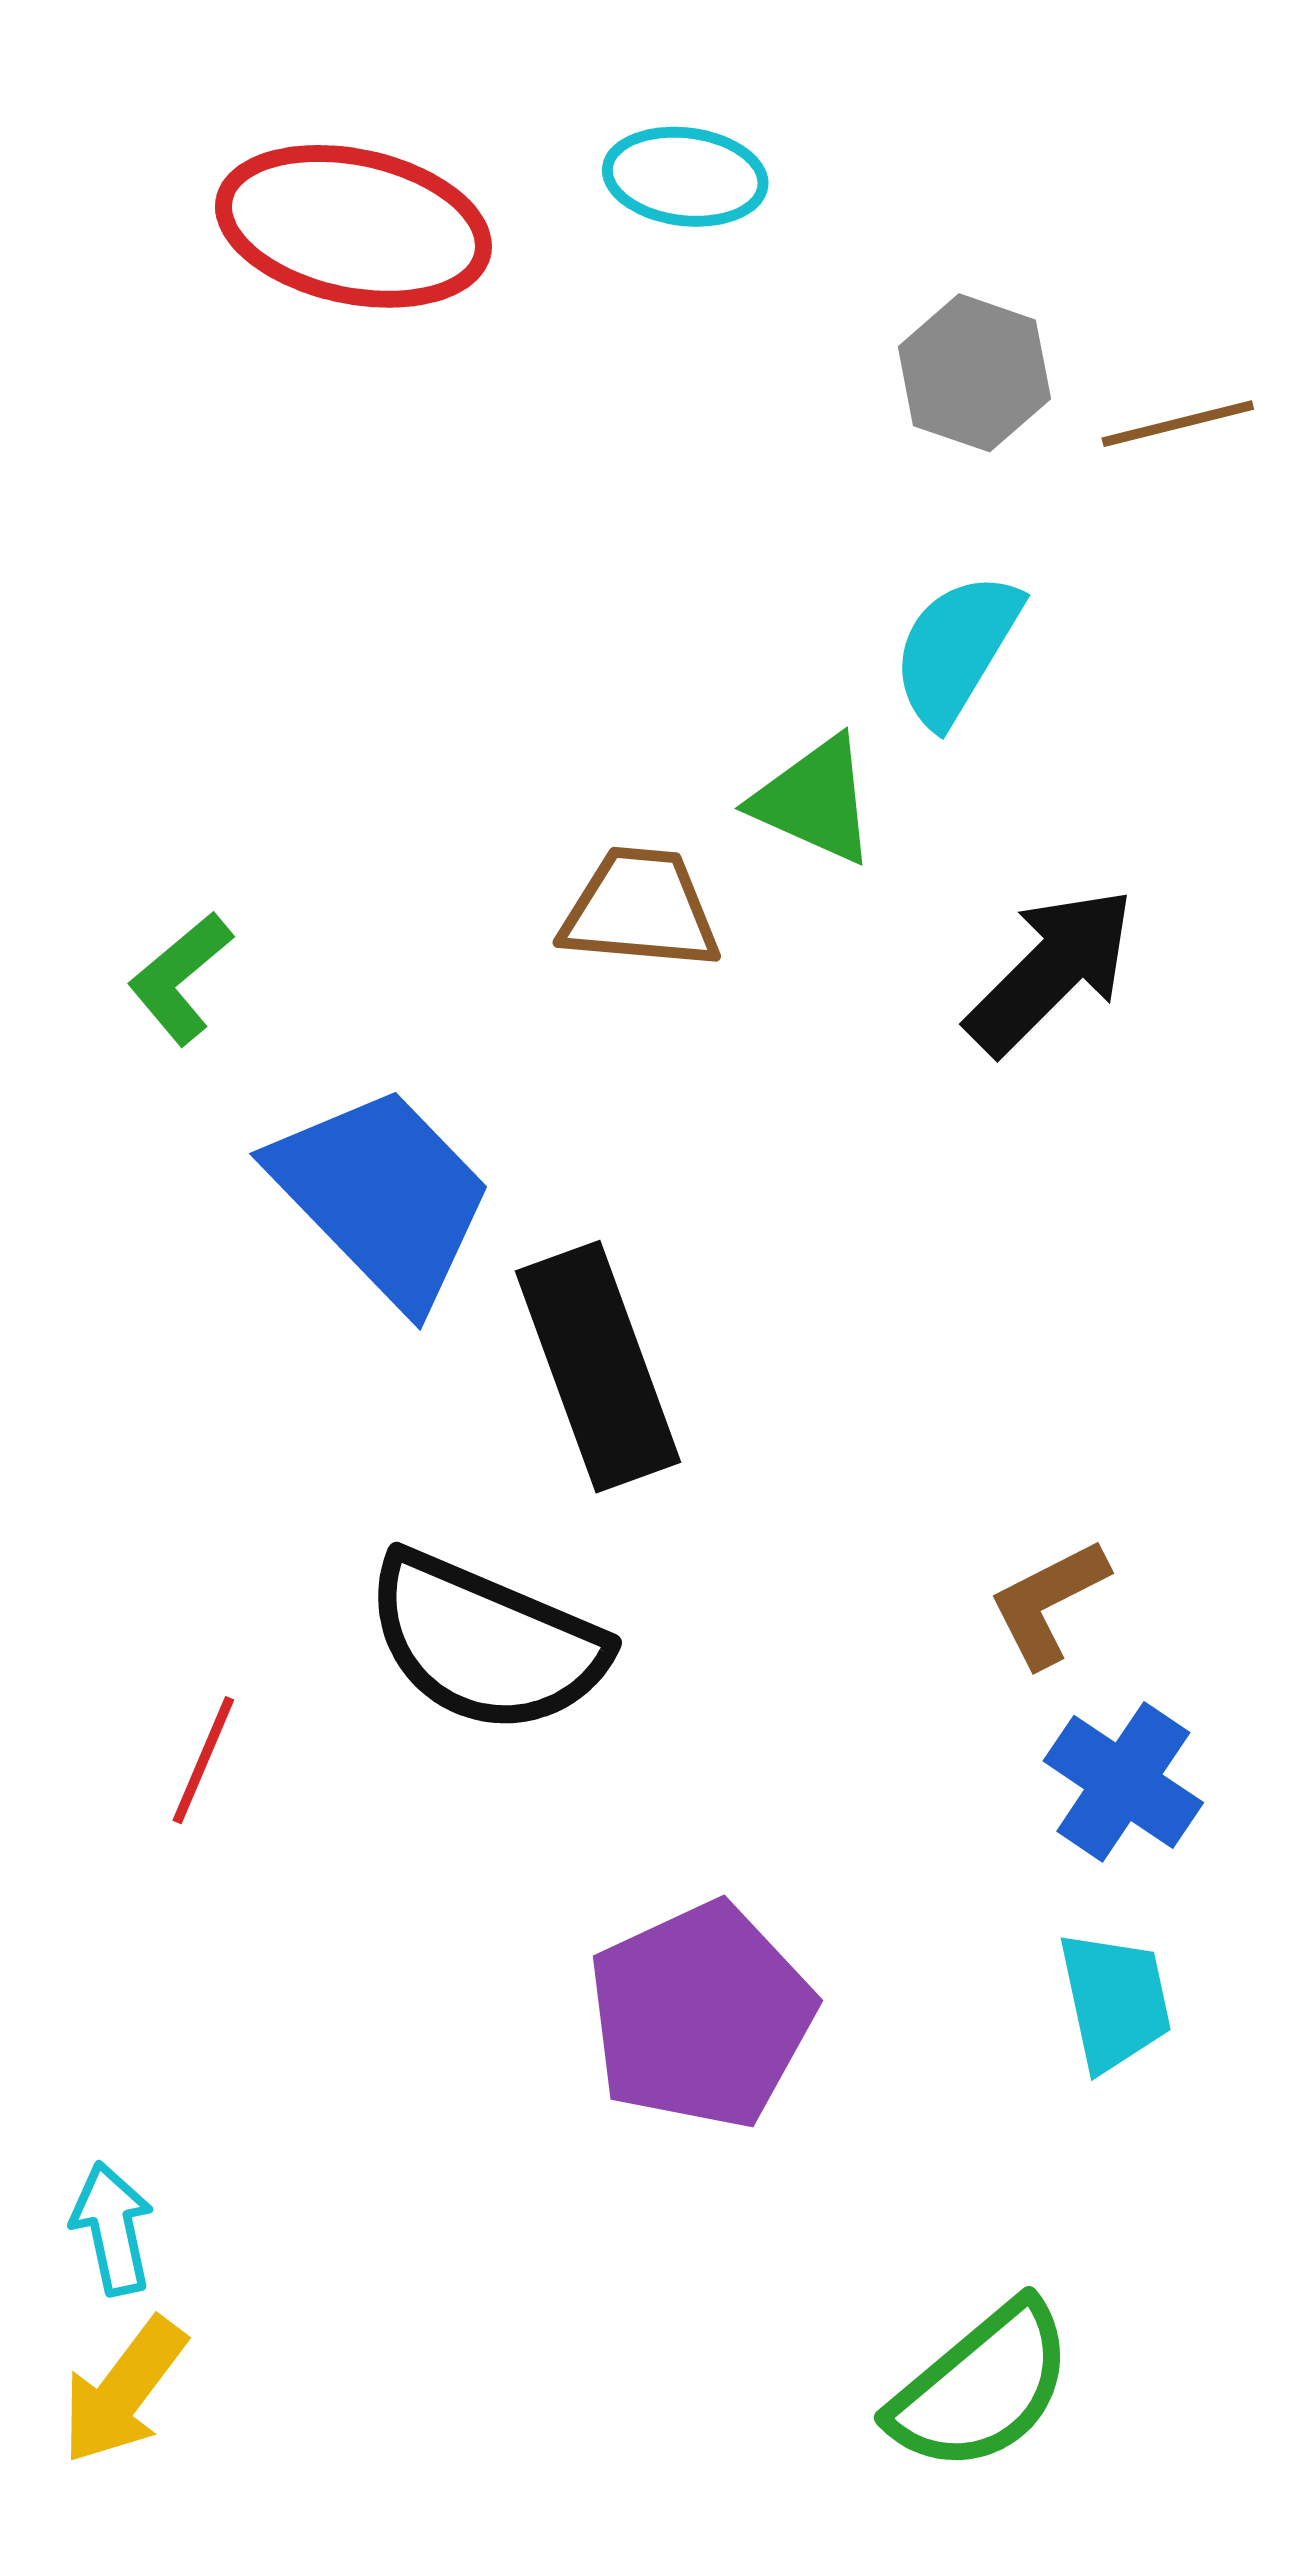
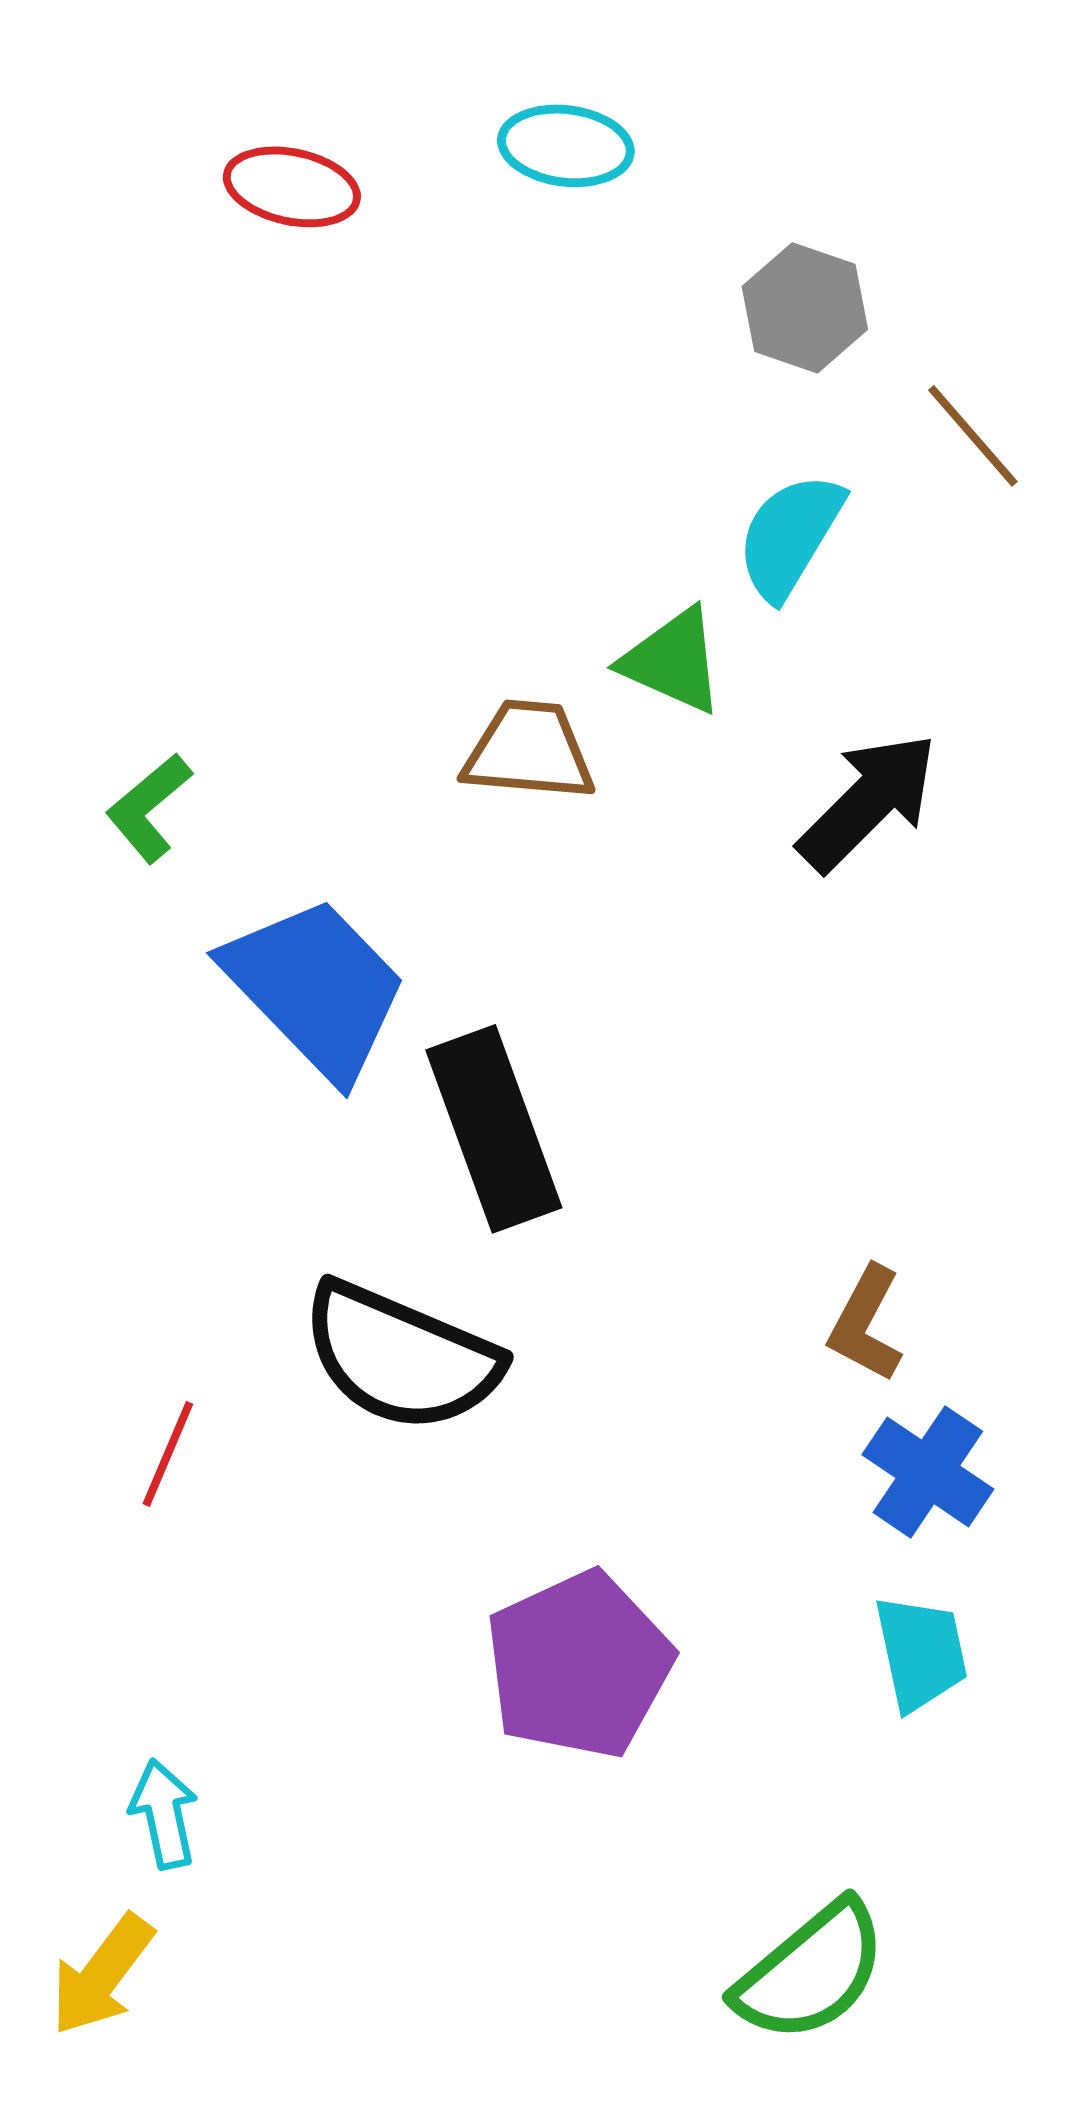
red ellipse: (353, 226) -> (292, 187), size x0.6
brown line: (1178, 424) -> (973, 436), moved, turned 63
brown L-shape: (1048, 1603) -> (866, 1324), turned -35
cyan arrow: (113, 2229) -> (164, 1814), moved

